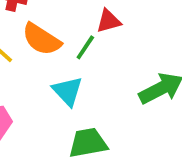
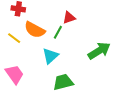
cyan triangle: (68, 91) -> (50, 56), turned 36

